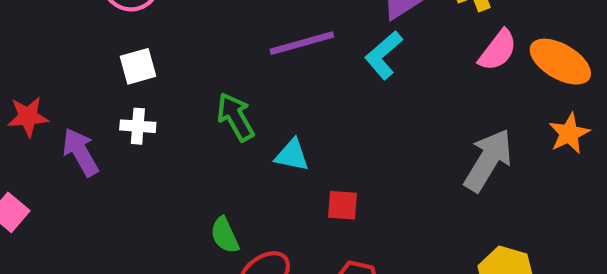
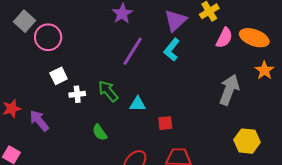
purple line: (302, 43) -> (133, 51), turned -32
white cross: (138, 126) -> (77, 94), moved
green semicircle: (225, 235) -> (100, 132), moved

